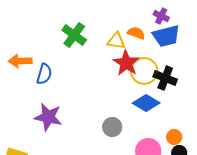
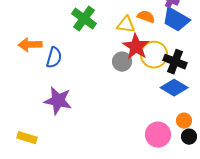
blue trapezoid: (166, 36) -> (176, 20), turned 44
blue diamond: (146, 103) -> (174, 88), moved
gray circle: (112, 127) -> (122, 62), moved

